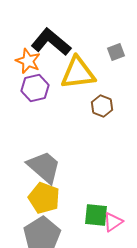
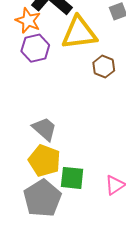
gray trapezoid: (44, 167) -> (44, 129), size x0.7
green square: (96, 215) -> (72, 178), moved

